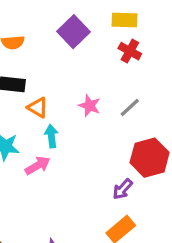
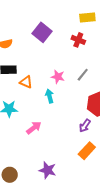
yellow rectangle: (124, 20) -> (87, 18), moved
cyan arrow: (51, 136) -> (50, 96), moved
pink arrow: (38, 166) -> (34, 128), moved

